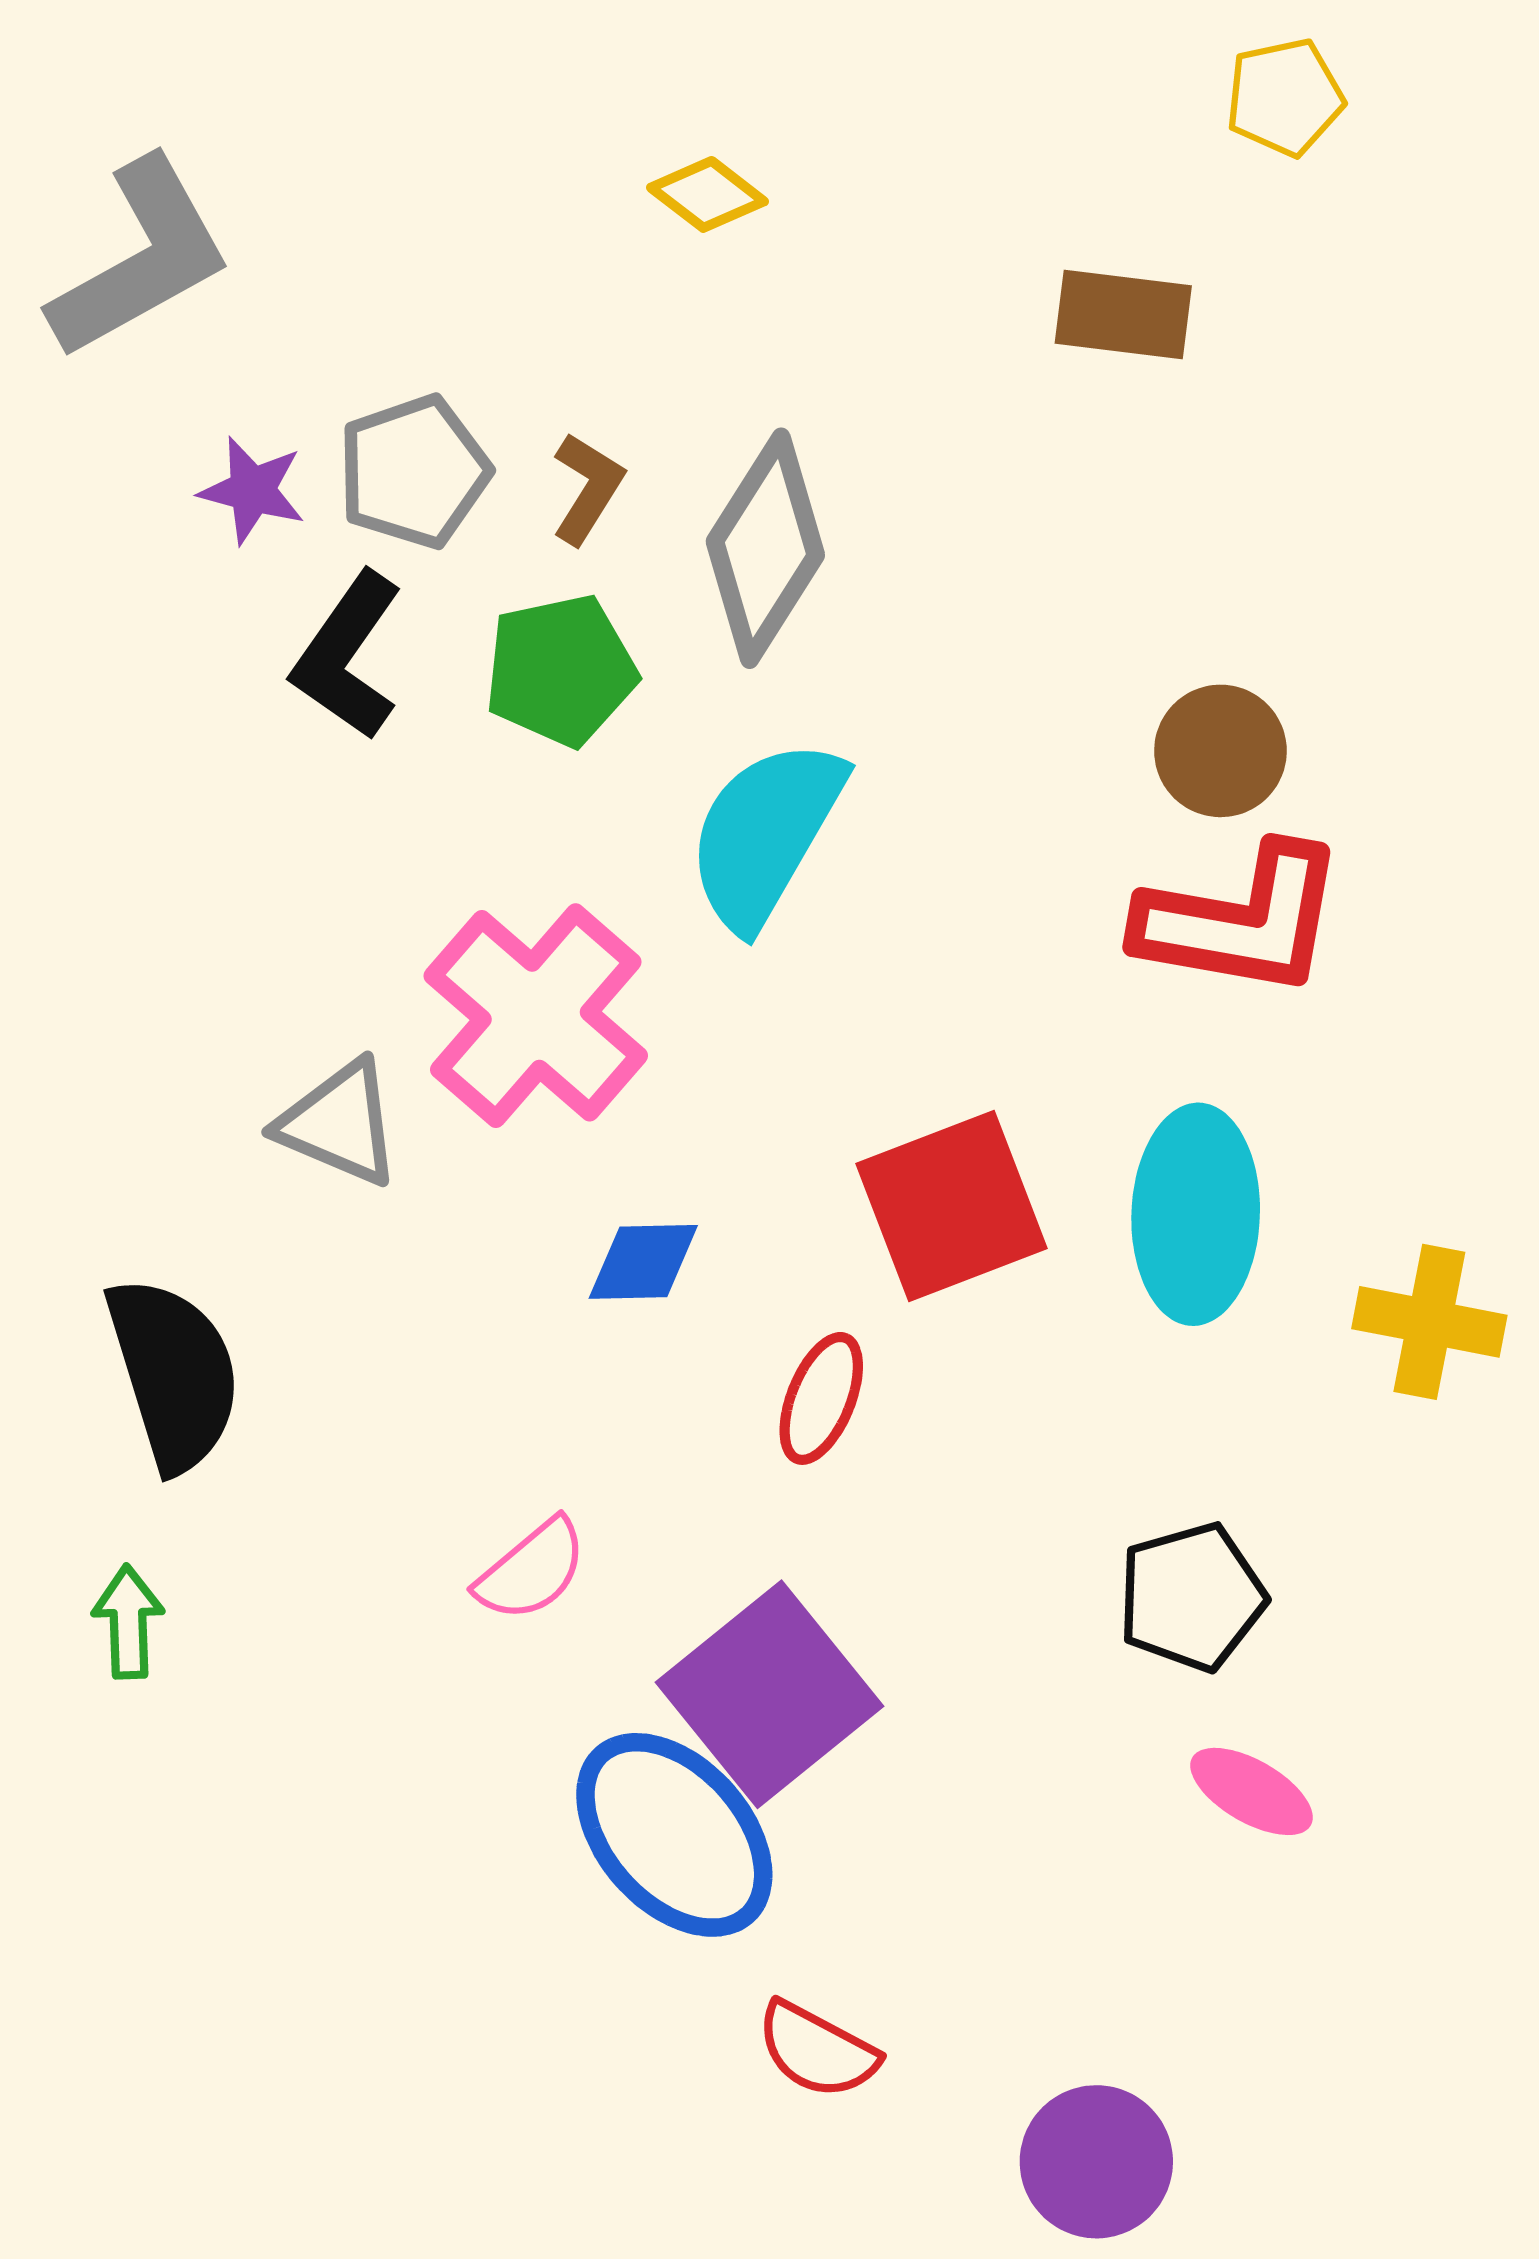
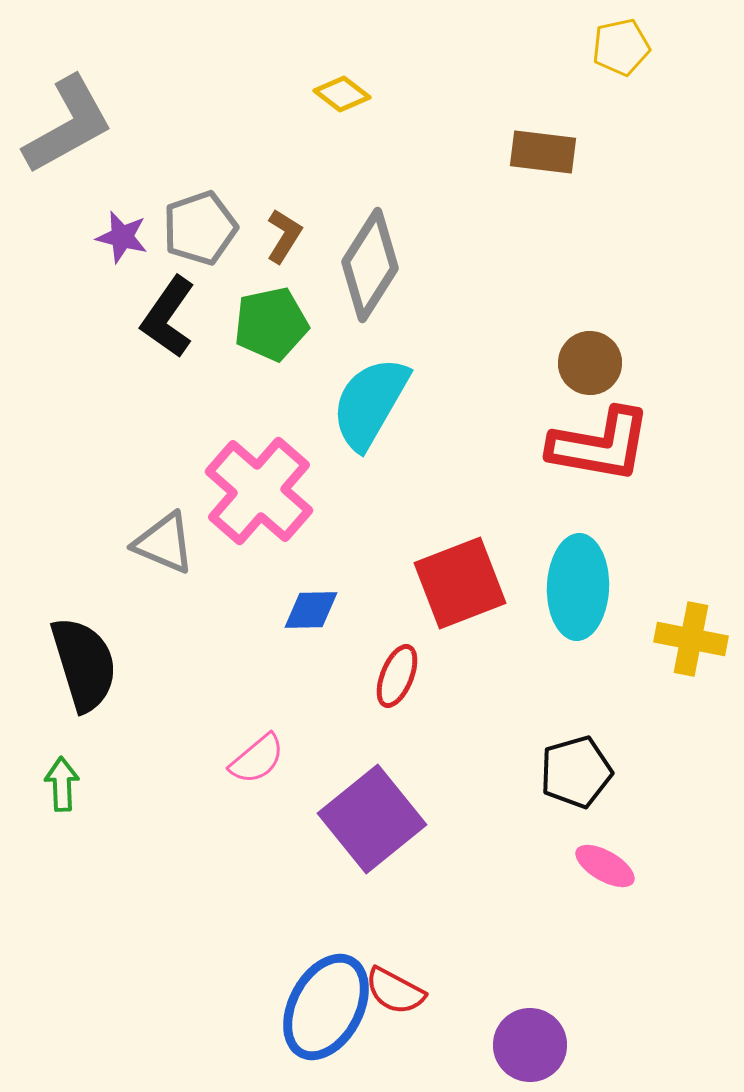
blue ellipse: (674, 1835) -> (326, 1007), moved, turned 70

